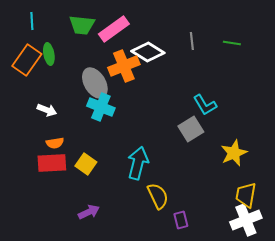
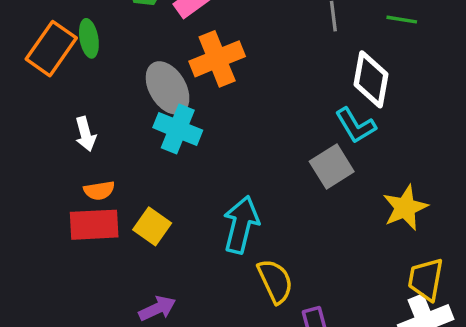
white diamond: (148, 52) -> (371, 79), moved, turned 68
white arrow: (47, 110) -> (85, 134), turned 54

